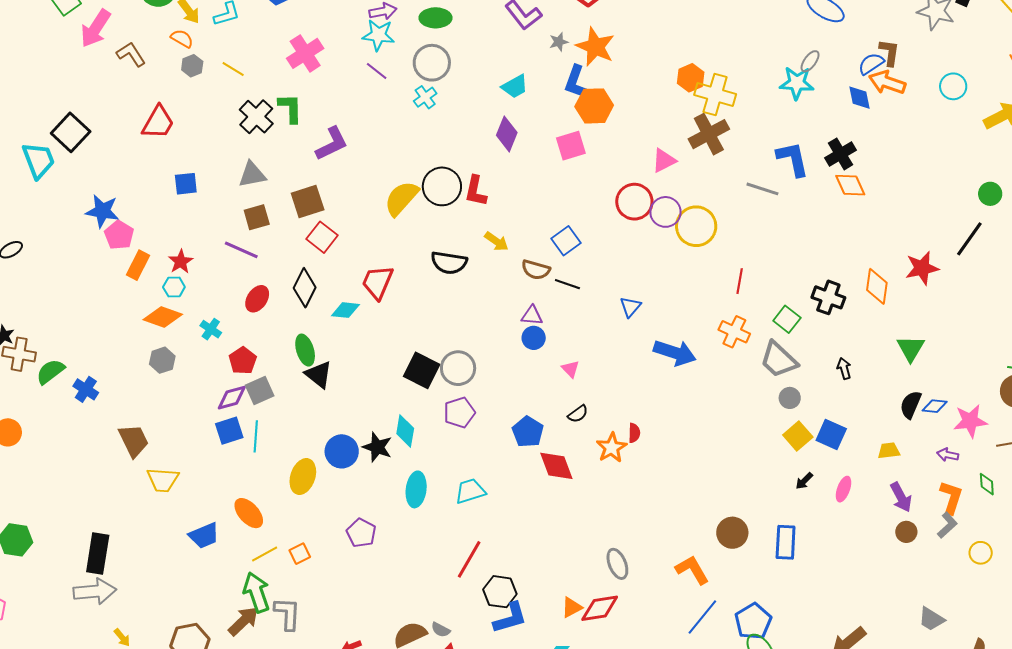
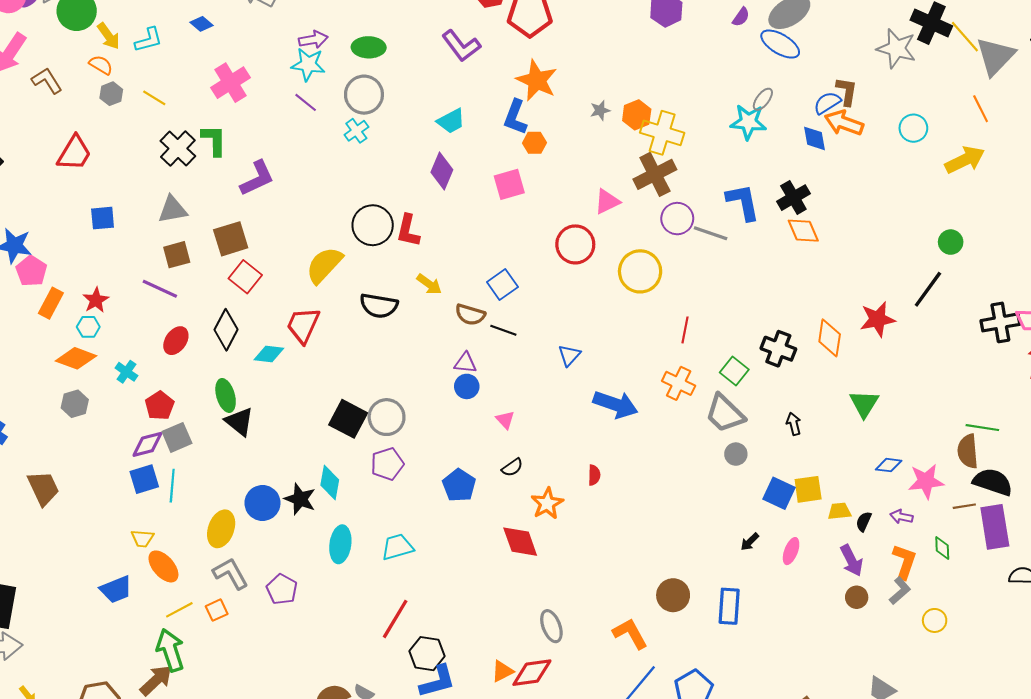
gray star: (559, 42) -> (600, 110), moved
orange hexagon: (594, 106) -> (534, 143), size x0.6
yellow semicircle: (401, 198) -> (324, 265), moved
purple circle: (665, 212) -> (677, 219), moved
black semicircle: (911, 405) -> (864, 522), moved, size x0.7
red semicircle: (634, 433) -> (594, 475), moved
yellow square: (798, 436) -> (808, 489), moved, turned 32
red diamond: (556, 466) -> (520, 542), moved
yellow trapezoid: (163, 480) -> (142, 538), moved, size x0.7
gray L-shape: (287, 614) -> (231, 574), moved, turned -33

